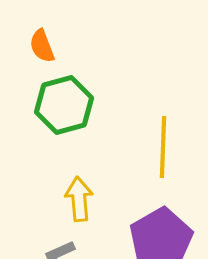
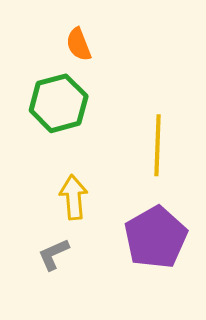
orange semicircle: (42, 46) -> (79, 44), moved

